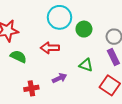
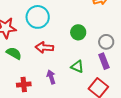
cyan circle: (60, 17) -> (38, 17), moved
purple arrow: (59, 78) -> (51, 77), turned -88

